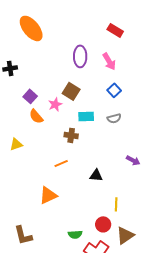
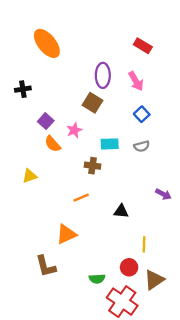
brown square: (71, 91) -> (93, 103), moved
brown L-shape: (23, 235) -> (46, 266), moved

